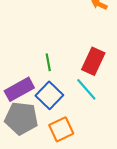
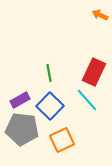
purple rectangle: (19, 89) -> (20, 100), size x0.7

